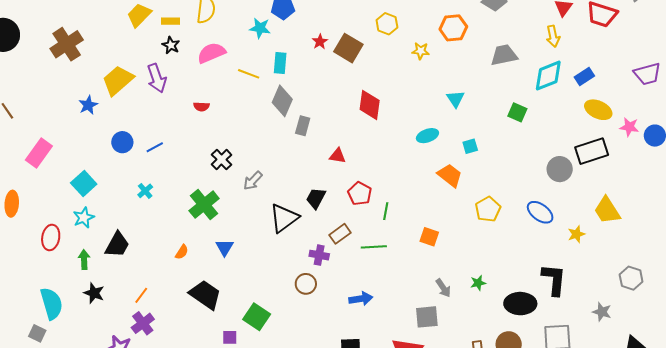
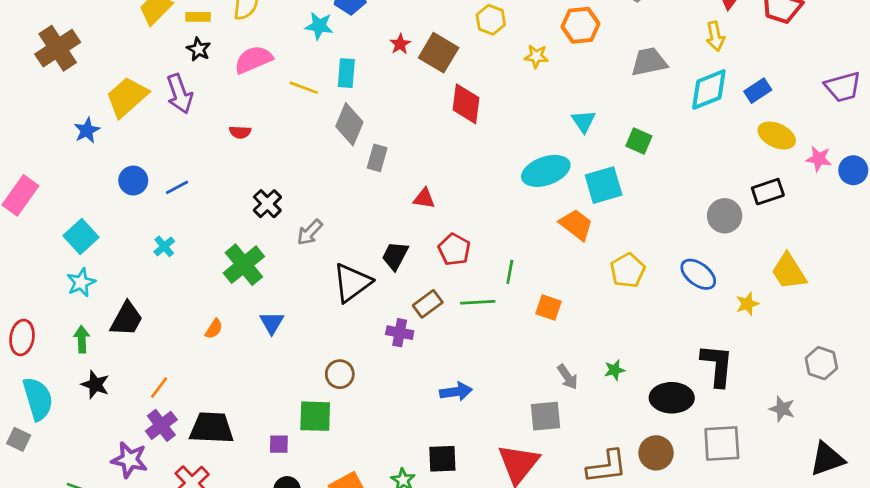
red diamond: (370, 105) -> (466, 104), moved
green square: (517, 112) -> (639, 141), moved
cyan ellipse: (427, 136) -> (546, 171), size x1.6
cyan square: (470, 146) -> (604, 185), size x1.8
black rectangle: (592, 151) -> (768, 192), size x0.7
green line: (386, 211) -> (510, 272), moved
red ellipse: (51, 237) -> (22, 337), moved
green line: (374, 247) -> (478, 302), moved
brown circle: (306, 284) -> (340, 374), moved
black trapezoid: (205, 295) -> (212, 428), moved, turned -32
green square: (257, 317) -> (315, 416), turned -32

